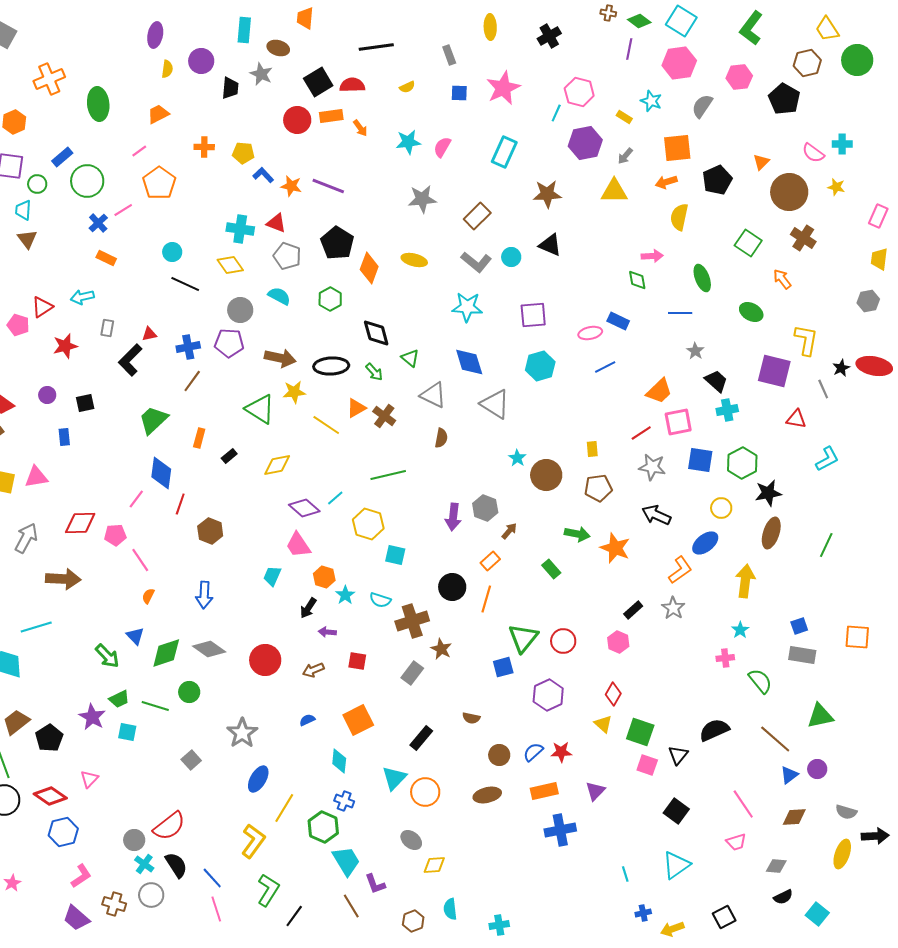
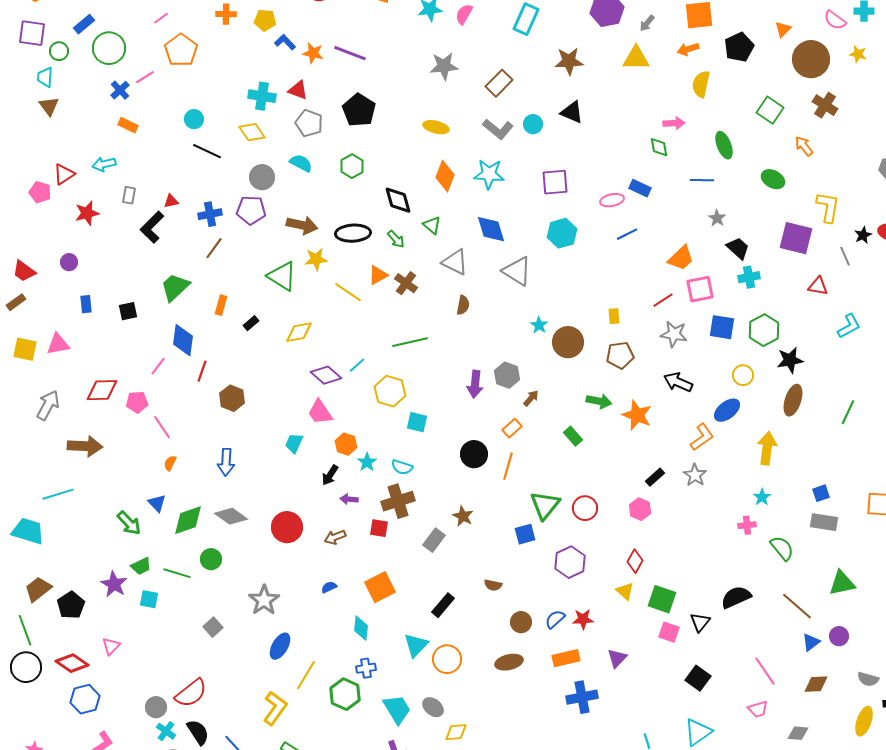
orange diamond: (369, 268) -> (445, 176), moved
black square: (85, 403) -> (128, 311), moved
brown cross: (412, 621) -> (398, 501), moved
blue cross: (344, 801) -> (366, 668), turned -30
cyan trapezoid: (346, 861) -> (397, 709), moved

